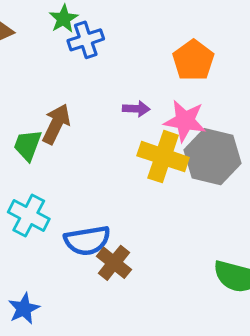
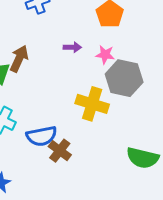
pink star: (185, 121) -> (105, 55), size x0.7
yellow cross: (163, 157) -> (92, 104), moved

